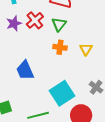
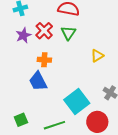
orange cross: (60, 47) -> (44, 60), moved
yellow triangle: (86, 49) -> (97, 56), turned 32

